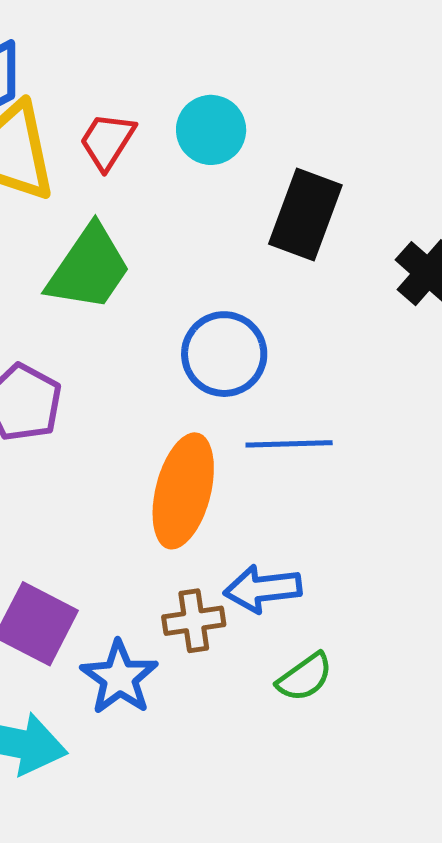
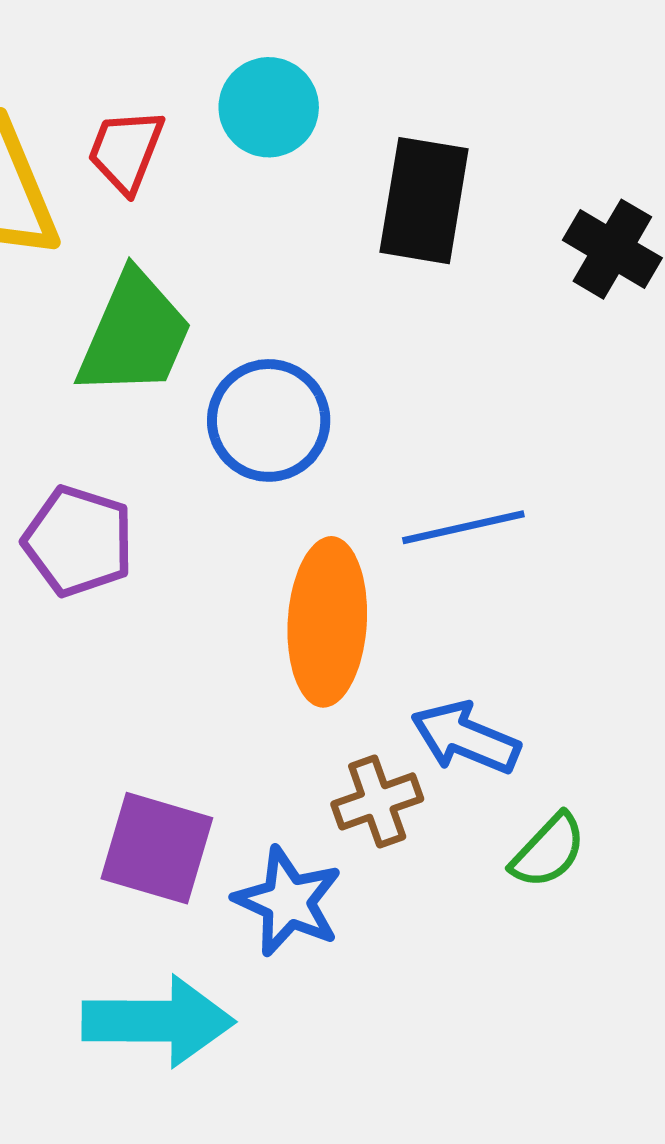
blue circle: (224, 354) -> (269, 420), moved
blue arrow: (263, 589) -> (465, 738), turned 40

